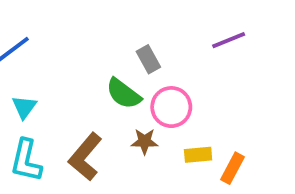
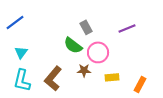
purple line: (229, 40) -> (127, 28), moved
orange rectangle: (232, 168) -> (140, 84), moved

